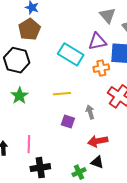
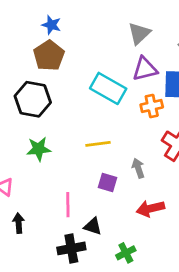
gray triangle: (107, 15) -> (139, 33), moved, turned 30
green star: (20, 96) -> (39, 149), turned 30
pink line: (29, 144) -> (68, 205), moved
black triangle: (97, 162) -> (93, 226), moved

